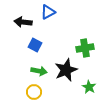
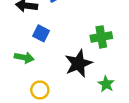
green arrow: (39, 71) -> (24, 57), moved

